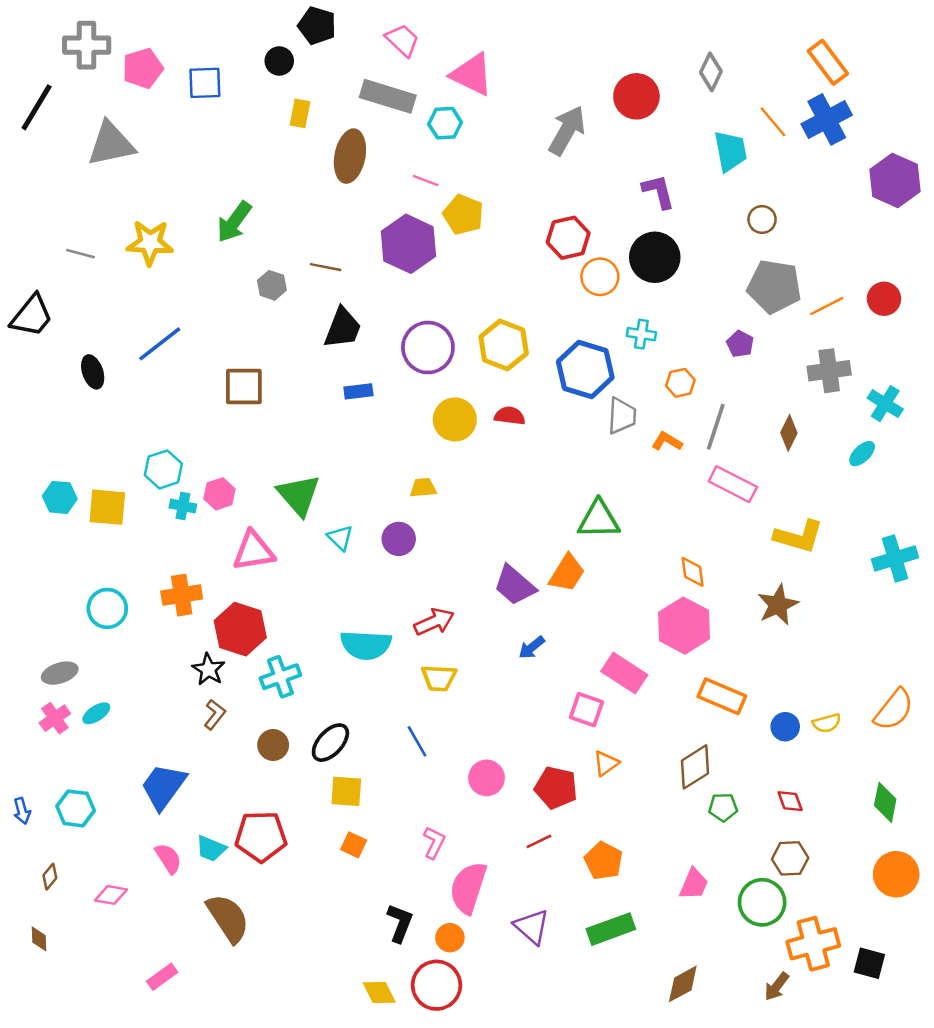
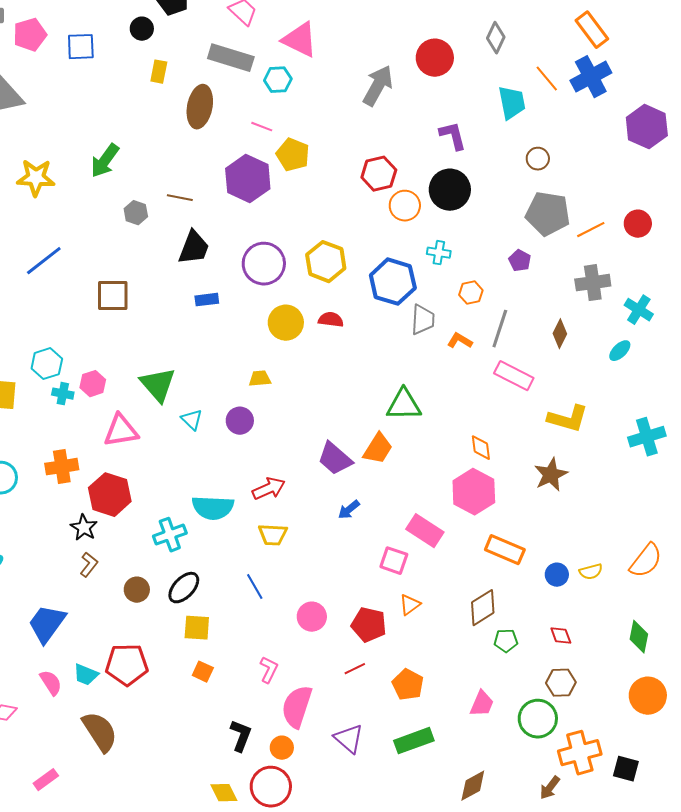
cyan cross: (280, 677) -> (170, 535), moved

